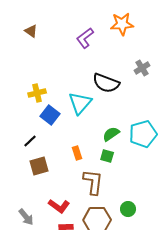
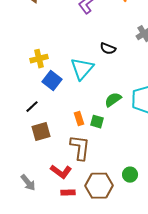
black semicircle: (106, 83) -> (108, 49), size x0.6
green square: (107, 156) -> (97, 122), moved
brown L-shape: (93, 182) -> (80, 148), moved

